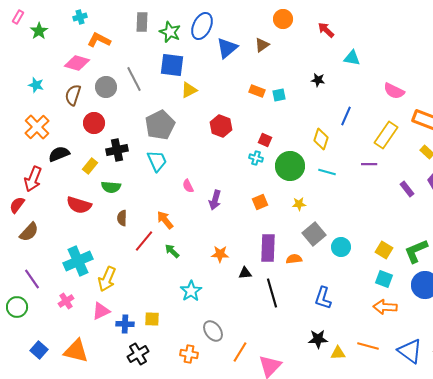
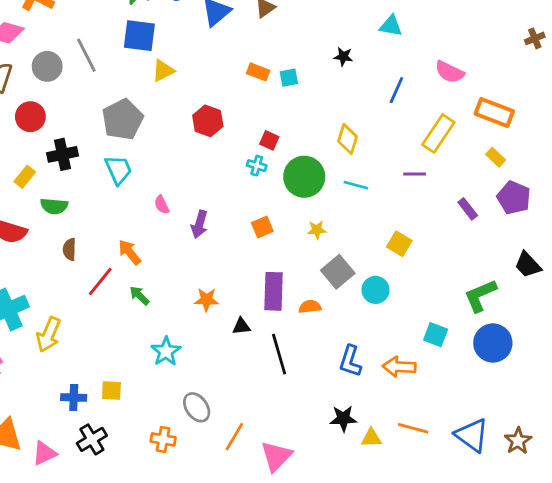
blue line: (346, 116) -> (396, 90), moved
yellow square: (384, 250) -> (399, 244), moved
orange arrow: (385, 307) -> (399, 367), moved
pink triangle: (101, 311) -> (44, 453), moved

